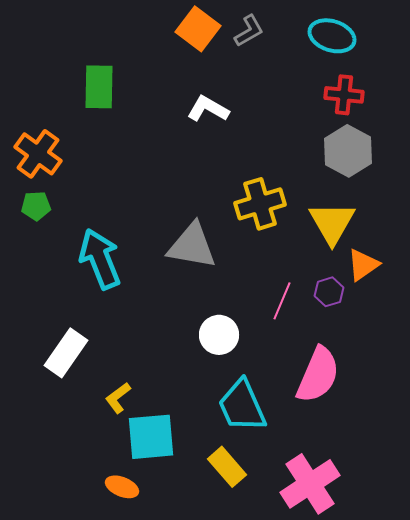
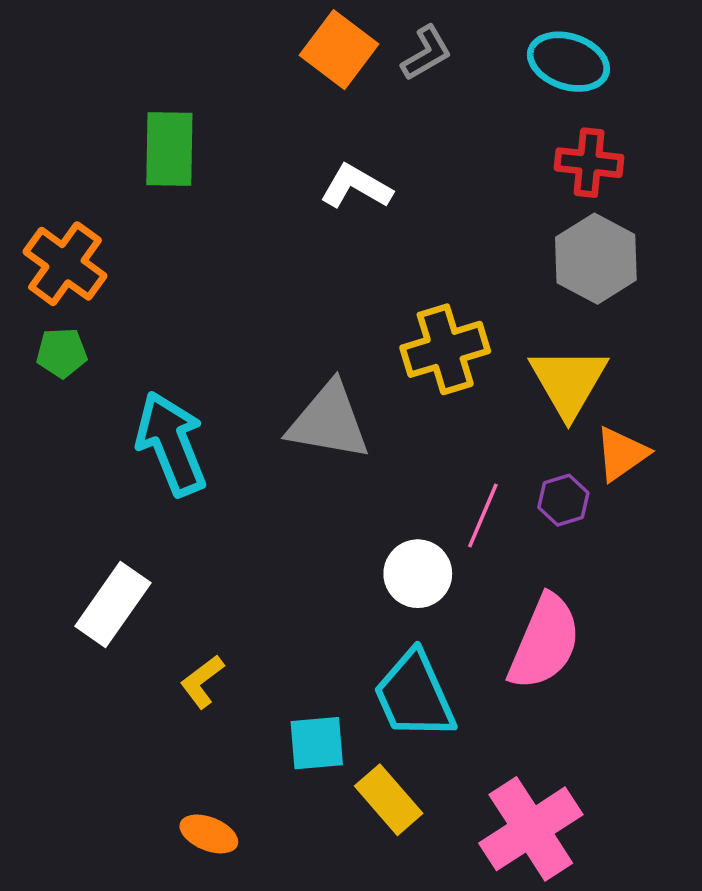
white circle: (219, 335) -> (418, 574), moved
cyan square: (151, 437) -> (317, 743), moved, size x0.7

